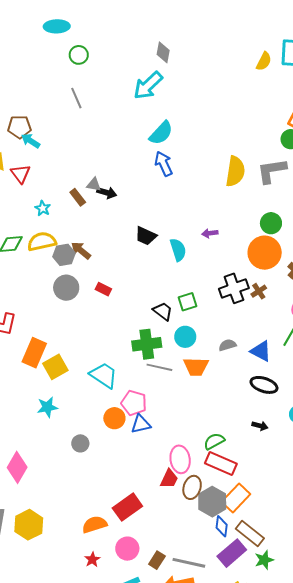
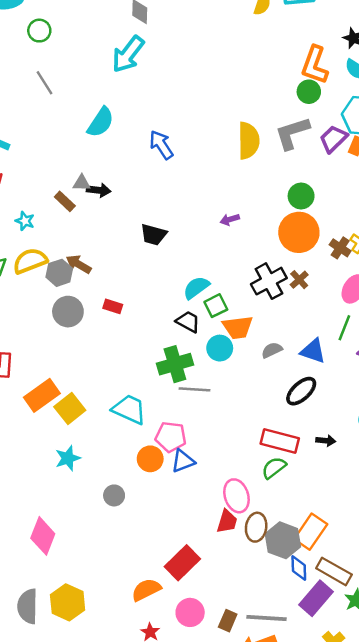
cyan semicircle: (161, 133) -> (101, 122), moved
cyan semicircle: (178, 250) -> (196, 288), moved, turned -100
orange rectangle: (34, 353) -> (42, 395), turned 40
orange trapezoid: (196, 367) -> (238, 327), moved
black ellipse: (264, 385) -> (301, 391), moved, turned -52
red rectangle: (221, 463) -> (280, 441), moved

